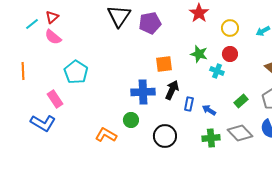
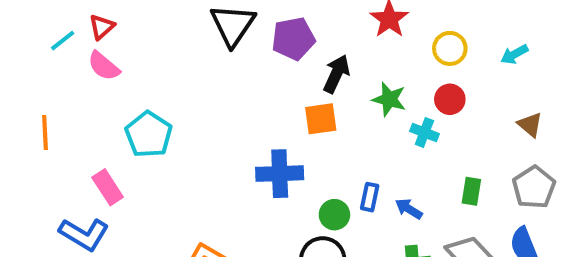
black arrow: (172, 90) -> (336, 74), moved
green rectangle: (241, 101) -> (471, 191), turned -40
green circle: (131, 120) -> (334, 215), moved

